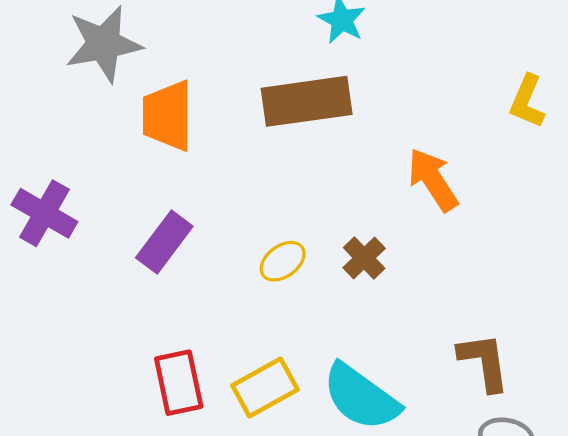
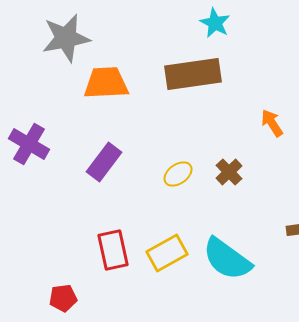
orange trapezoid: (168, 116) -> (106, 83), turned 87
orange arrow: (433, 180) -> (272, 123), size x0.7

